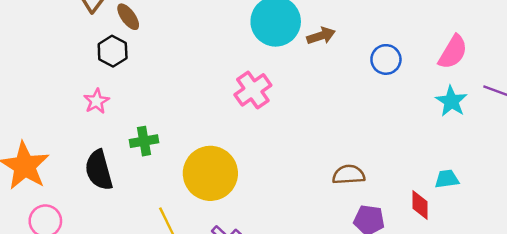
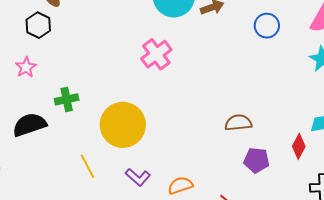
black semicircle: (99, 170) -> (30, 125), turned 88
red diamond: (420, 205) -> (299, 146), turned 30

